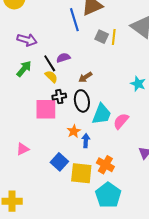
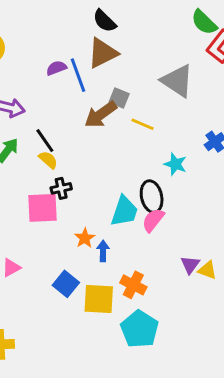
yellow line: (114, 37) -> (143, 124), moved, turned -70
purple semicircle: (63, 58) -> (56, 68), moved
brown arrow: (85, 77) -> (101, 114), moved, size x1.6
black ellipse: (82, 101) -> (152, 197), moved

